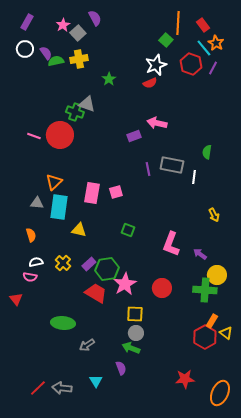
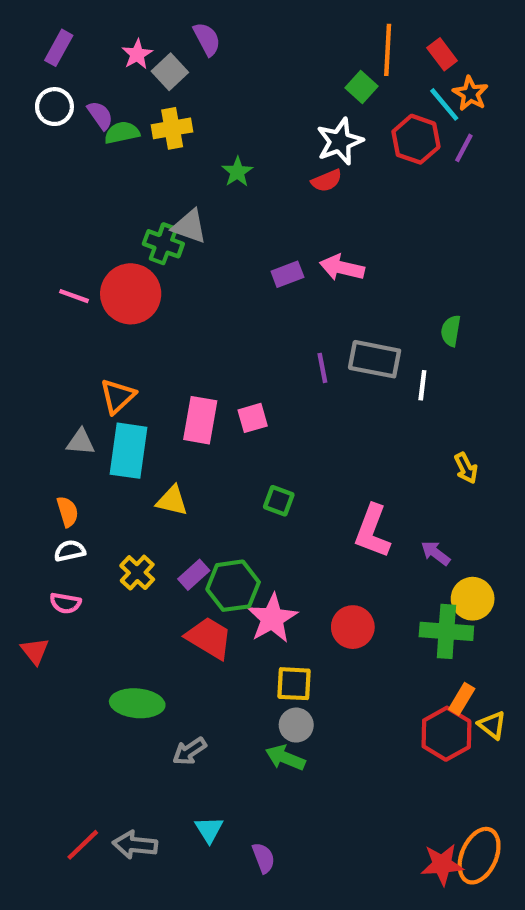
purple rectangle: (134, 136) -> (287, 274), moved
white semicircle: (36, 262) -> (70, 551), moved
purple semicircle: (121, 368) -> (264, 858), moved
red star: (185, 379) -> (442, 864), moved

